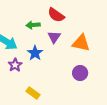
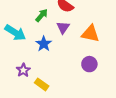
green arrow: (33, 25) -> (42, 15), turned 136
purple star: (15, 65) -> (23, 70), moved

